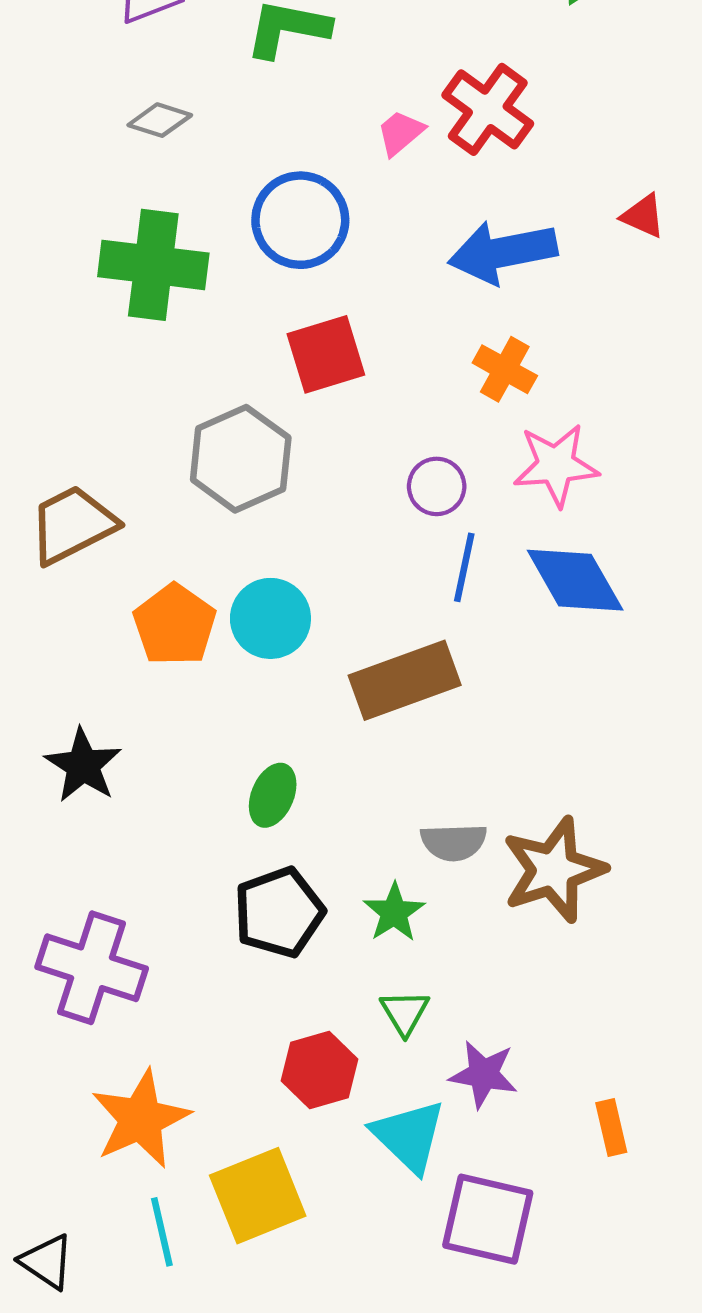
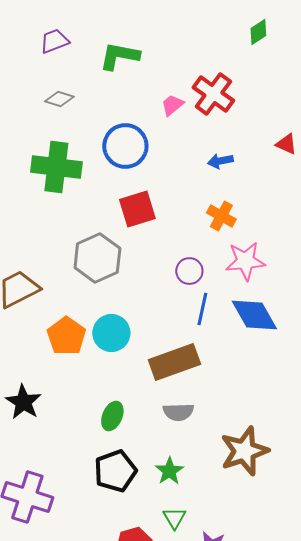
blue arrow: (503, 252) -> (220, 161), size x0.5
gray semicircle: (454, 842) -> (178, 412), moved

